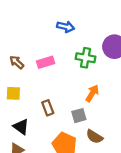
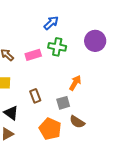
blue arrow: (66, 27) -> (51, 23), turned -56
green cross: (86, 58) -> (57, 47), moved

